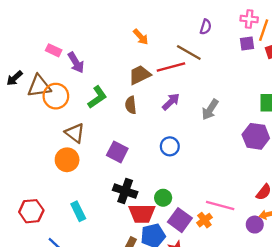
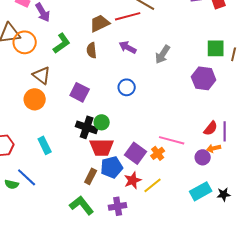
purple arrow: (171, 102) -> (128, 47), turned -108
green circle: (163, 198) -> (102, 122), moved

